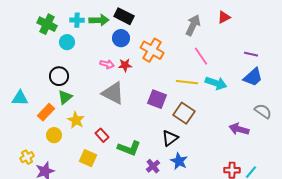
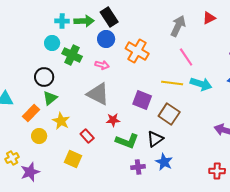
black rectangle: (124, 16) -> (109, 17), turned 30
green cross: (47, 24) -> (72, 55), moved
pink arrow: (107, 64) -> (102, 65), moved
red star: (125, 65) -> (113, 120), moved
green L-shape: (129, 148) -> (127, 141), moved
purple cross: (153, 166) -> (138, 167), turned 32

